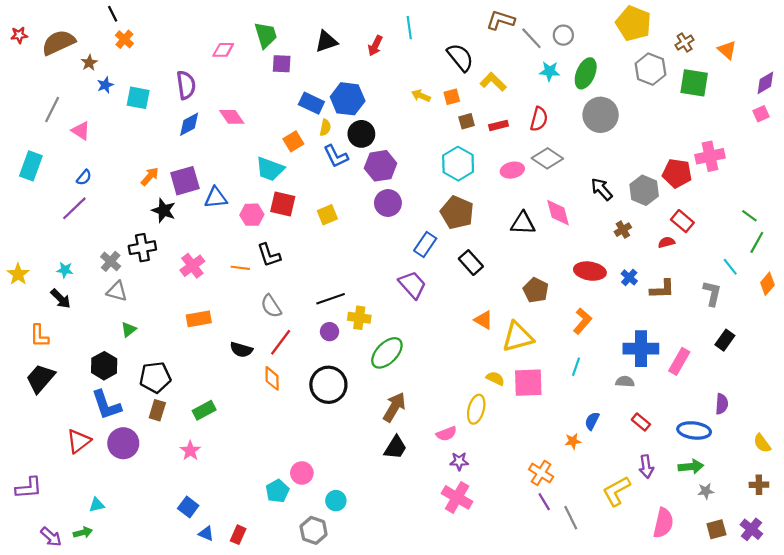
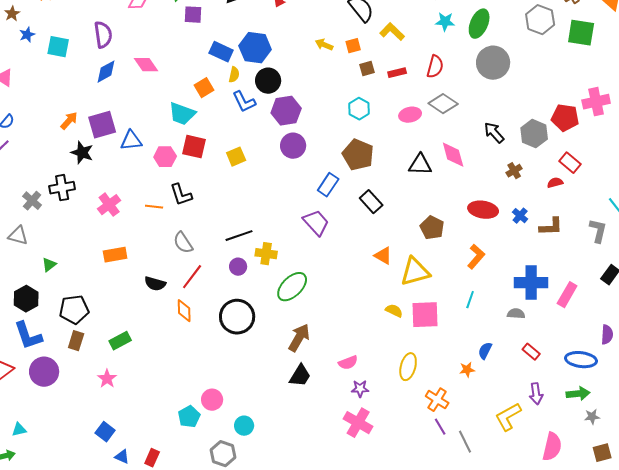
cyan hexagon: (458, 164) -> (359, 109), size x0.7
gray triangle: (117, 291) -> (18, 236), moved
yellow ellipse: (476, 409) -> (408, 367), moved

